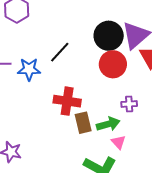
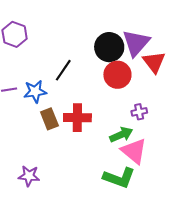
brown rectangle: (83, 123) -> (49, 119), moved
pink triangle: (118, 142) -> (134, 151), size x1.8

